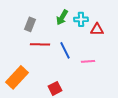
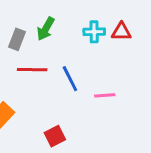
green arrow: (62, 17) -> (46, 29), moved
red triangle: (97, 29) -> (121, 32), moved

